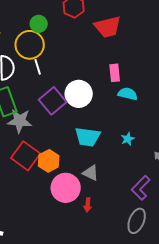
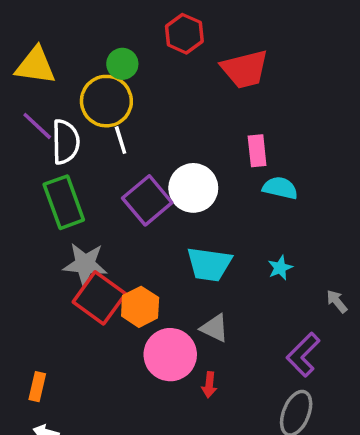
gray star: (20, 121) -> (85, 264), moved

